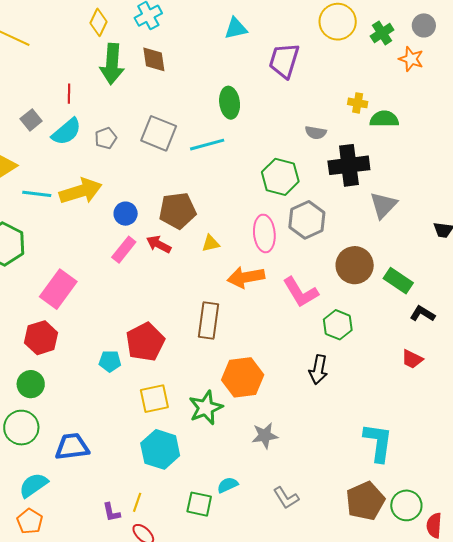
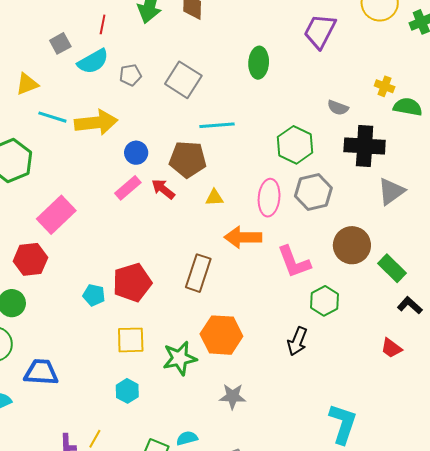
cyan line: (207, 145) -> (217, 125), moved
cyan hexagon: (160, 449) -> (127, 391), size x0.6

